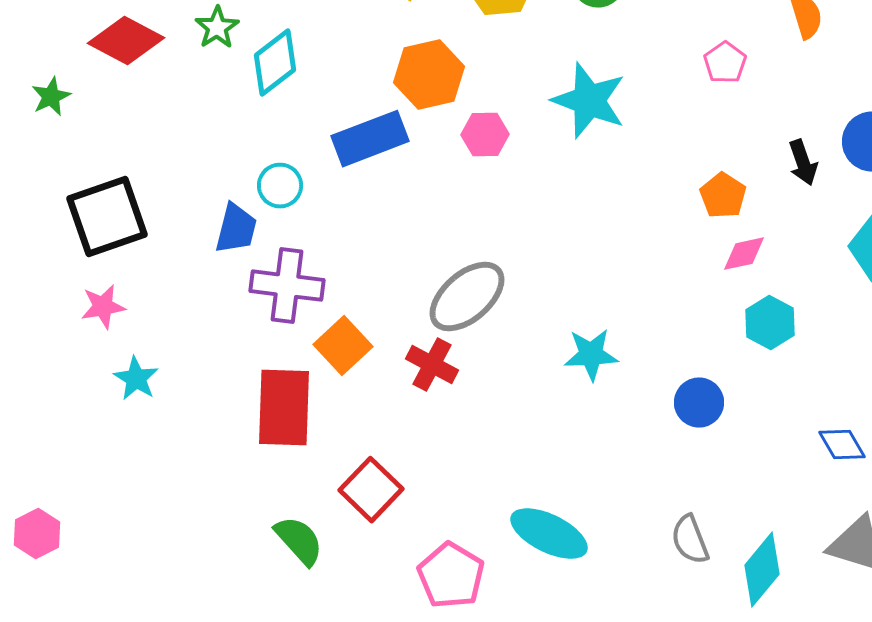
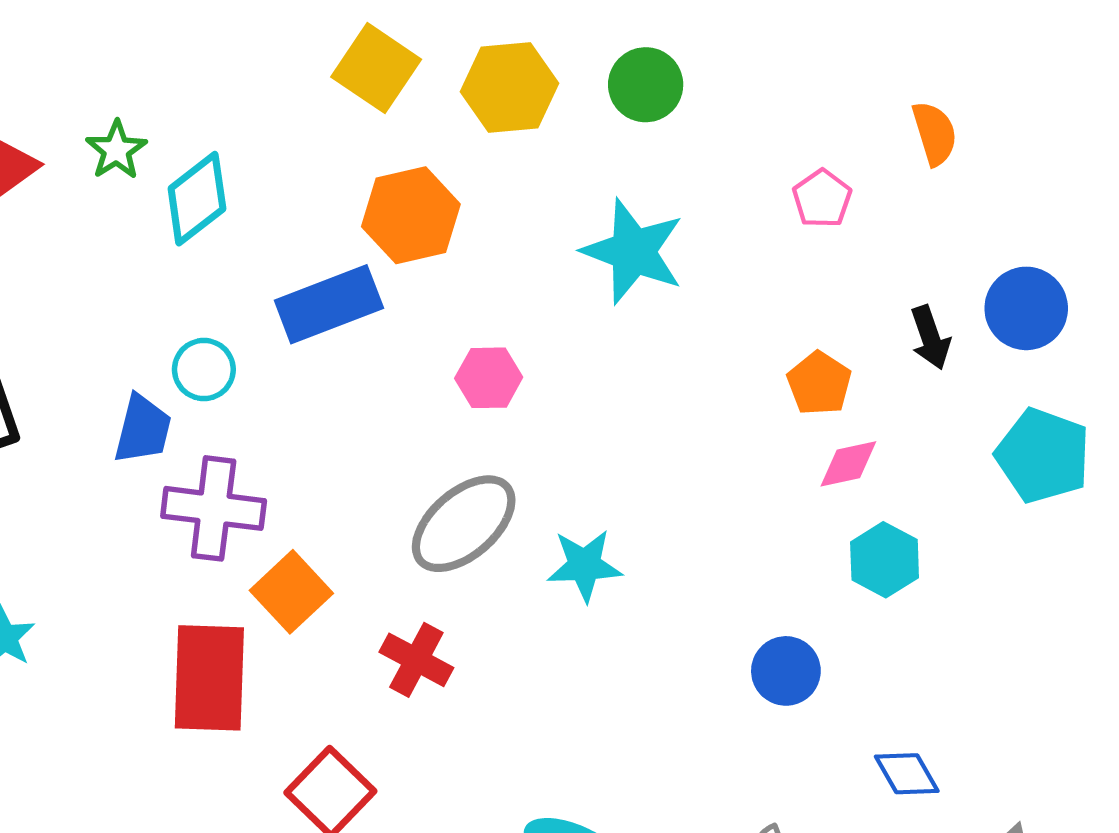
pink hexagon: (485, 135) -> (489, 378), moved
cyan star: (591, 355) -> (584, 565), moved
red cross: (432, 365) -> (416, 660), moved
blue diamond: (842, 445) -> (907, 774), moved

